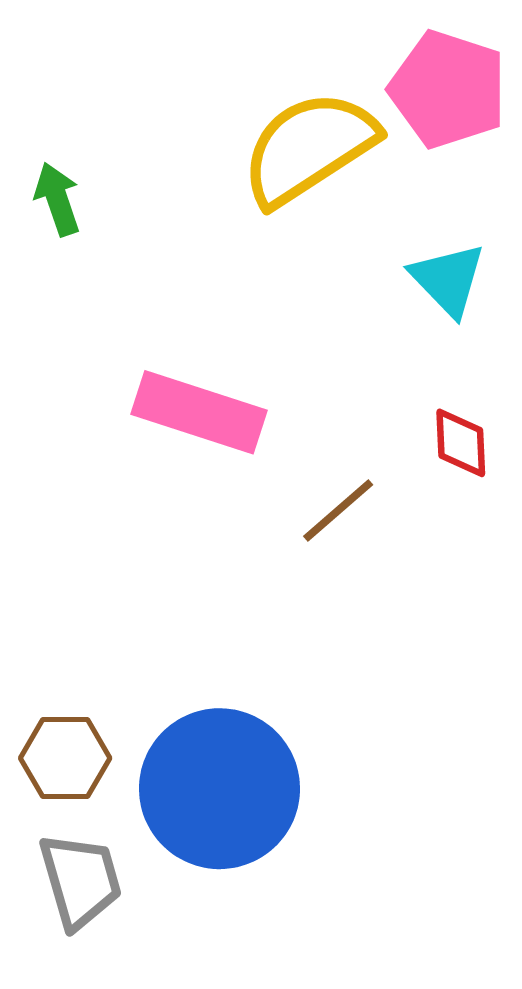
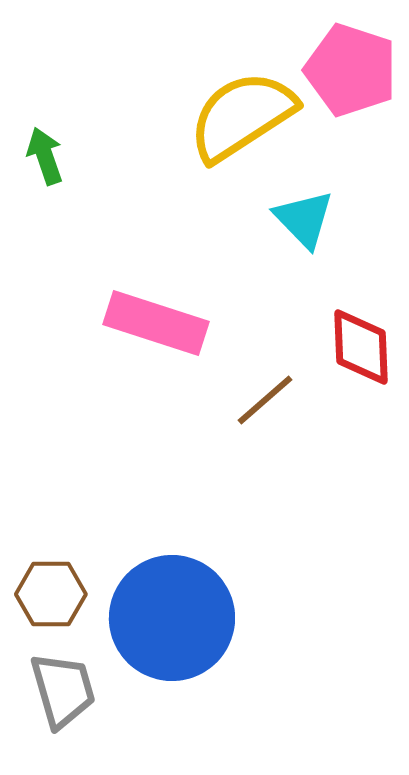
cyan triangle: (448, 279) -> (304, 219), moved
red diamond: (461, 443) -> (361, 347), size x1.4

